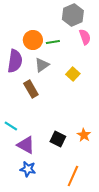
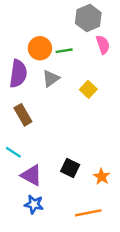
brown rectangle: (31, 89) -> (23, 115), moved
orange star: (84, 135) -> (102, 176), moved
orange line: (73, 176) -> (88, 213), turned 55

